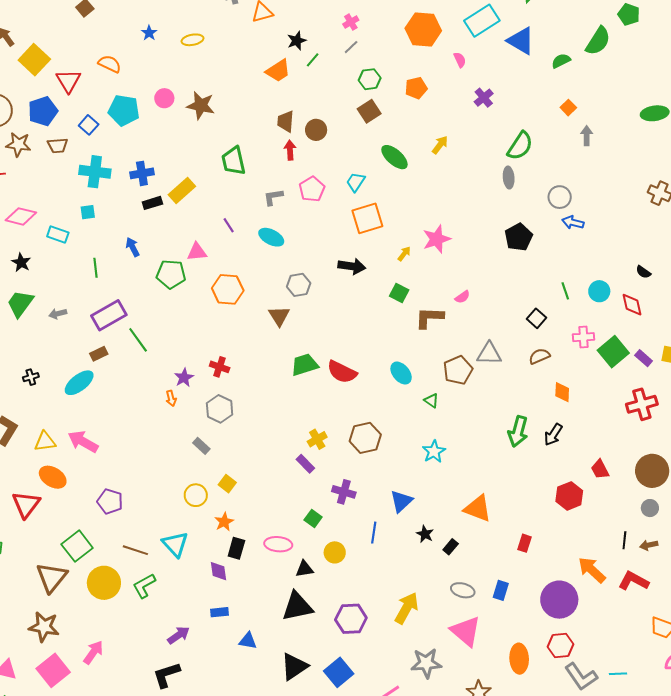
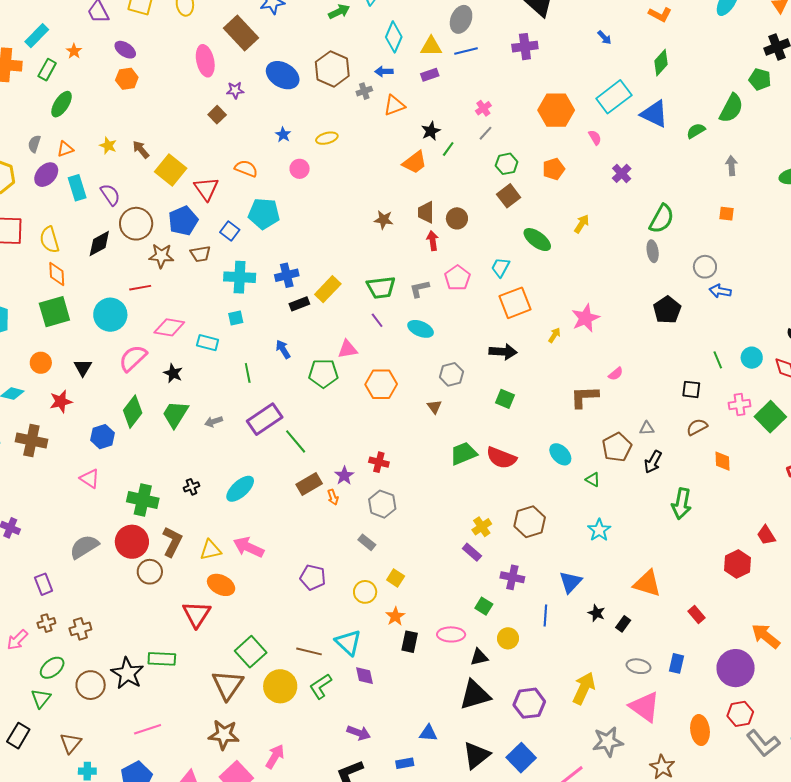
pink circle: (164, 98) -> (300, 169), moved
brown star: (201, 105) -> (384, 220), moved, size x0.7
orange square: (568, 108) -> (726, 214), moved, turned -35
gray arrow: (587, 136) -> (732, 166), moved
green trapezoid: (233, 161) -> (381, 288), moved, turned -80
green square: (399, 293) -> (505, 399), moved
brown triangle: (279, 316) -> (434, 407), size x0.7
black square: (537, 318) -> (691, 389), turned -30
brown rectangle: (99, 354) -> (309, 484), moved, size x1.4
gray triangle: (489, 354) -> (647, 428), size x0.6
black arrow: (553, 435) -> (653, 462), moved
purple pentagon: (110, 501) -> (313, 577), moved
red rectangle: (524, 543) -> (697, 615), turned -54
purple diamond: (218, 571) -> (365, 676), moved
blue rectangle: (219, 612) -> (405, 763), moved
purple arrow: (179, 635) -> (359, 733), turned 60

